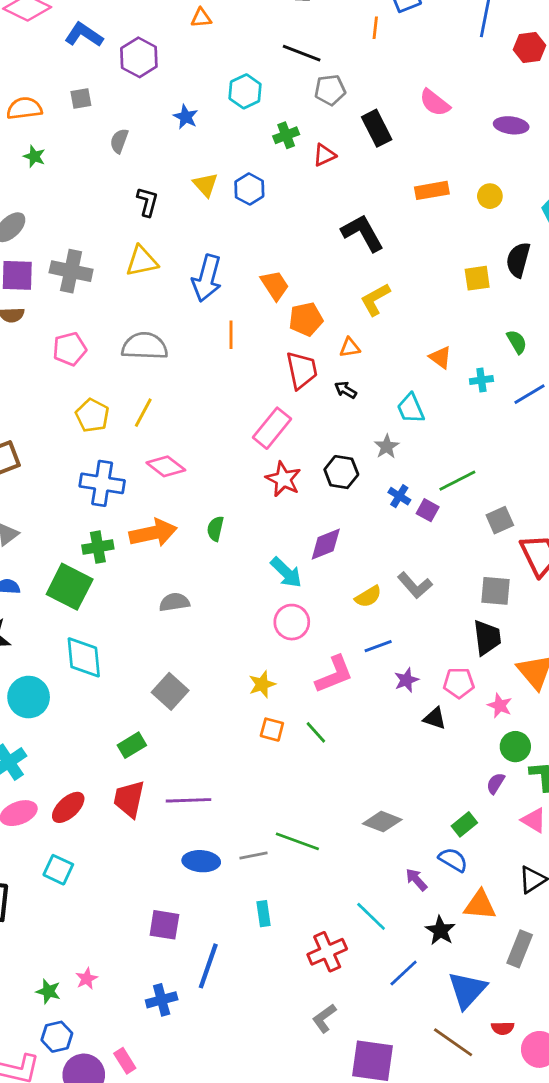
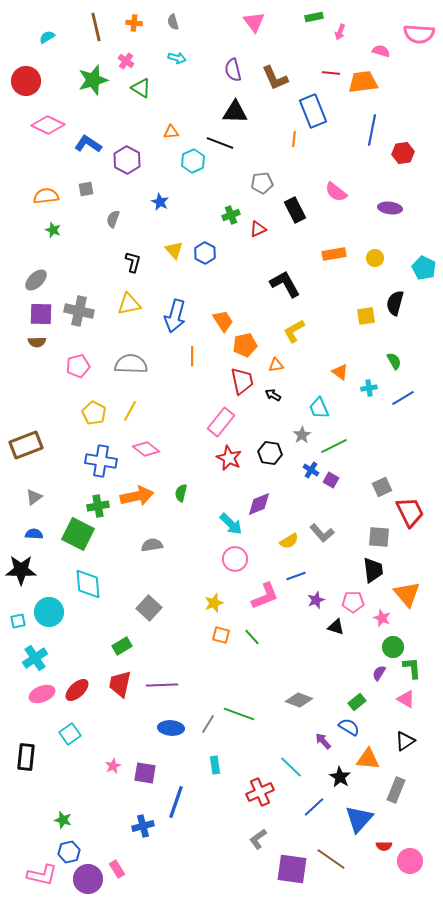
black line: (302, 53) -> (220, 143), moved
cyan hexagon: (245, 91) -> (193, 161), moved
green line: (457, 481) -> (334, 446), moved
gray line: (254, 856) -> (208, 724), turned -48
cyan square: (58, 870) -> (70, 734), turned 30
pink star: (87, 979) -> (113, 766), moved
brown line: (453, 1042) -> (331, 859), moved

